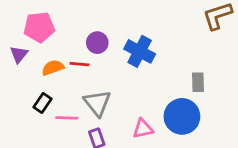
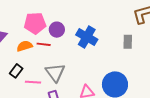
pink pentagon: (39, 27) -> (35, 23), moved
gray rectangle: (198, 82) -> (128, 42), moved

